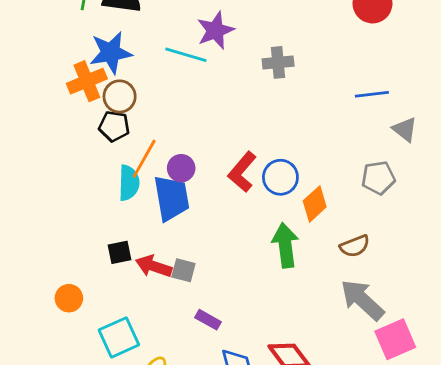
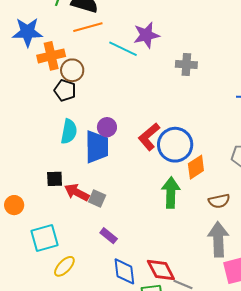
blue star: (111, 53) -> (27, 32), moved
orange line: (144, 159) -> (88, 27), moved, turned 36
blue circle: (280, 177) -> (175, 145), size x1.4
gray arrow: (362, 300) -> (218, 239), turned 36

